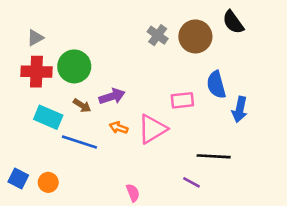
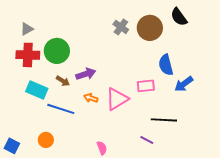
pink rectangle: (182, 100) -> (146, 86), moved
blue arrow: (240, 109) -> (184, 84), turned 42
blue square: (18, 178) -> (12, 146), moved
orange circle: (48, 182) -> (46, 140), moved

